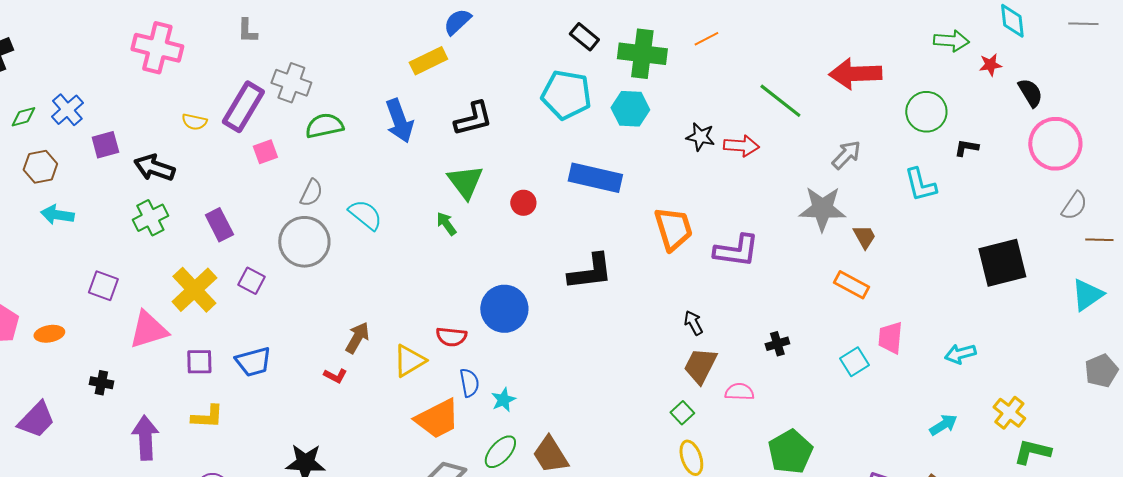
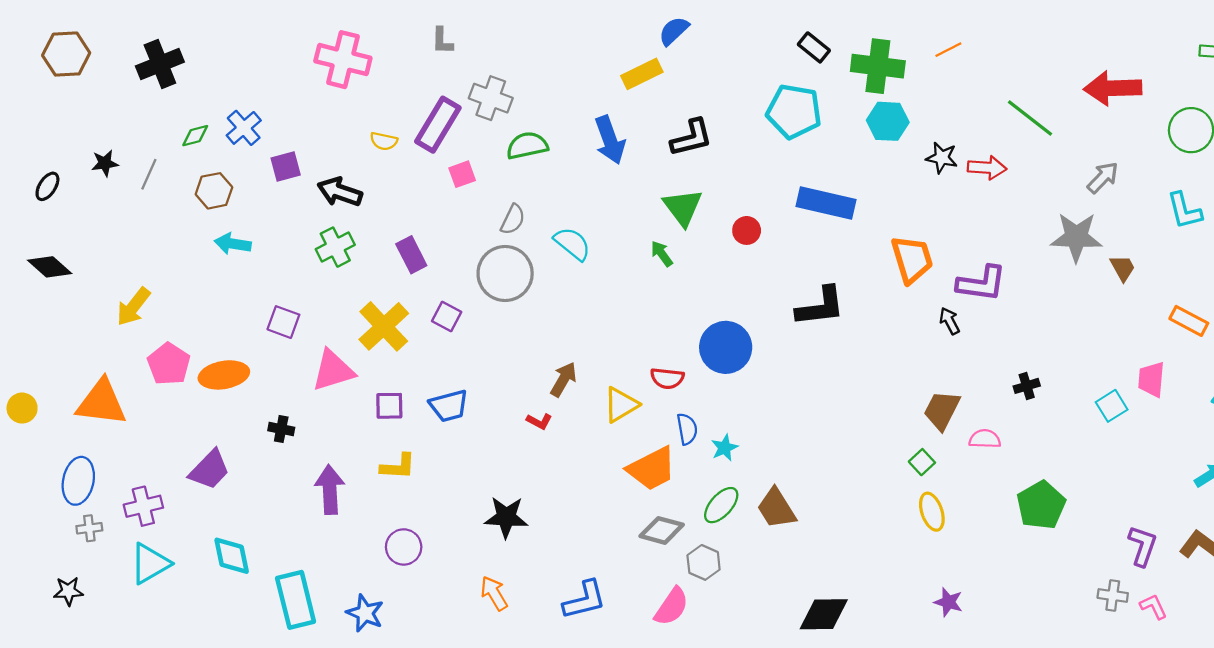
cyan hexagon: (630, 109) -> (888, 121), moved
orange rectangle: (851, 285) -> (1189, 321), moved
black arrow: (693, 323) -> (950, 321), moved
orange ellipse: (49, 334) -> (224, 375), size x1.5

